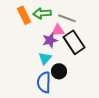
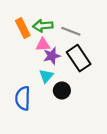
pink triangle: (58, 30) -> (43, 45), moved
blue semicircle: (44, 82) -> (23, 98), moved

